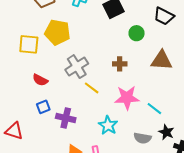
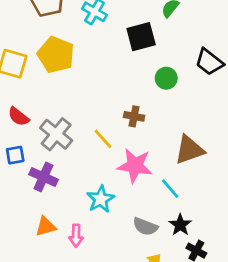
brown triangle: (162, 60) -> (189, 150), moved, turned -35
gray cross: (77, 67) -> (56, 134), moved, turned -30
yellow line: (92, 88) -> (103, 139), moved

